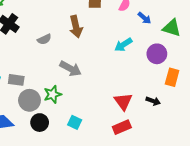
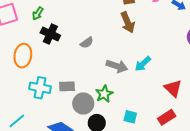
brown arrow: (76, 27) -> (128, 22), moved
cyan arrow: (123, 45) -> (143, 64), moved
red rectangle: (122, 127) -> (167, 117), moved

